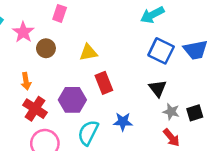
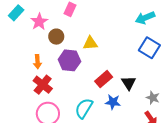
red rectangle: (104, 83) -> (104, 79), moved, turned 66
black triangle: (158, 88) -> (129, 83), moved
purple hexagon: (72, 100) -> (69, 60), moved

